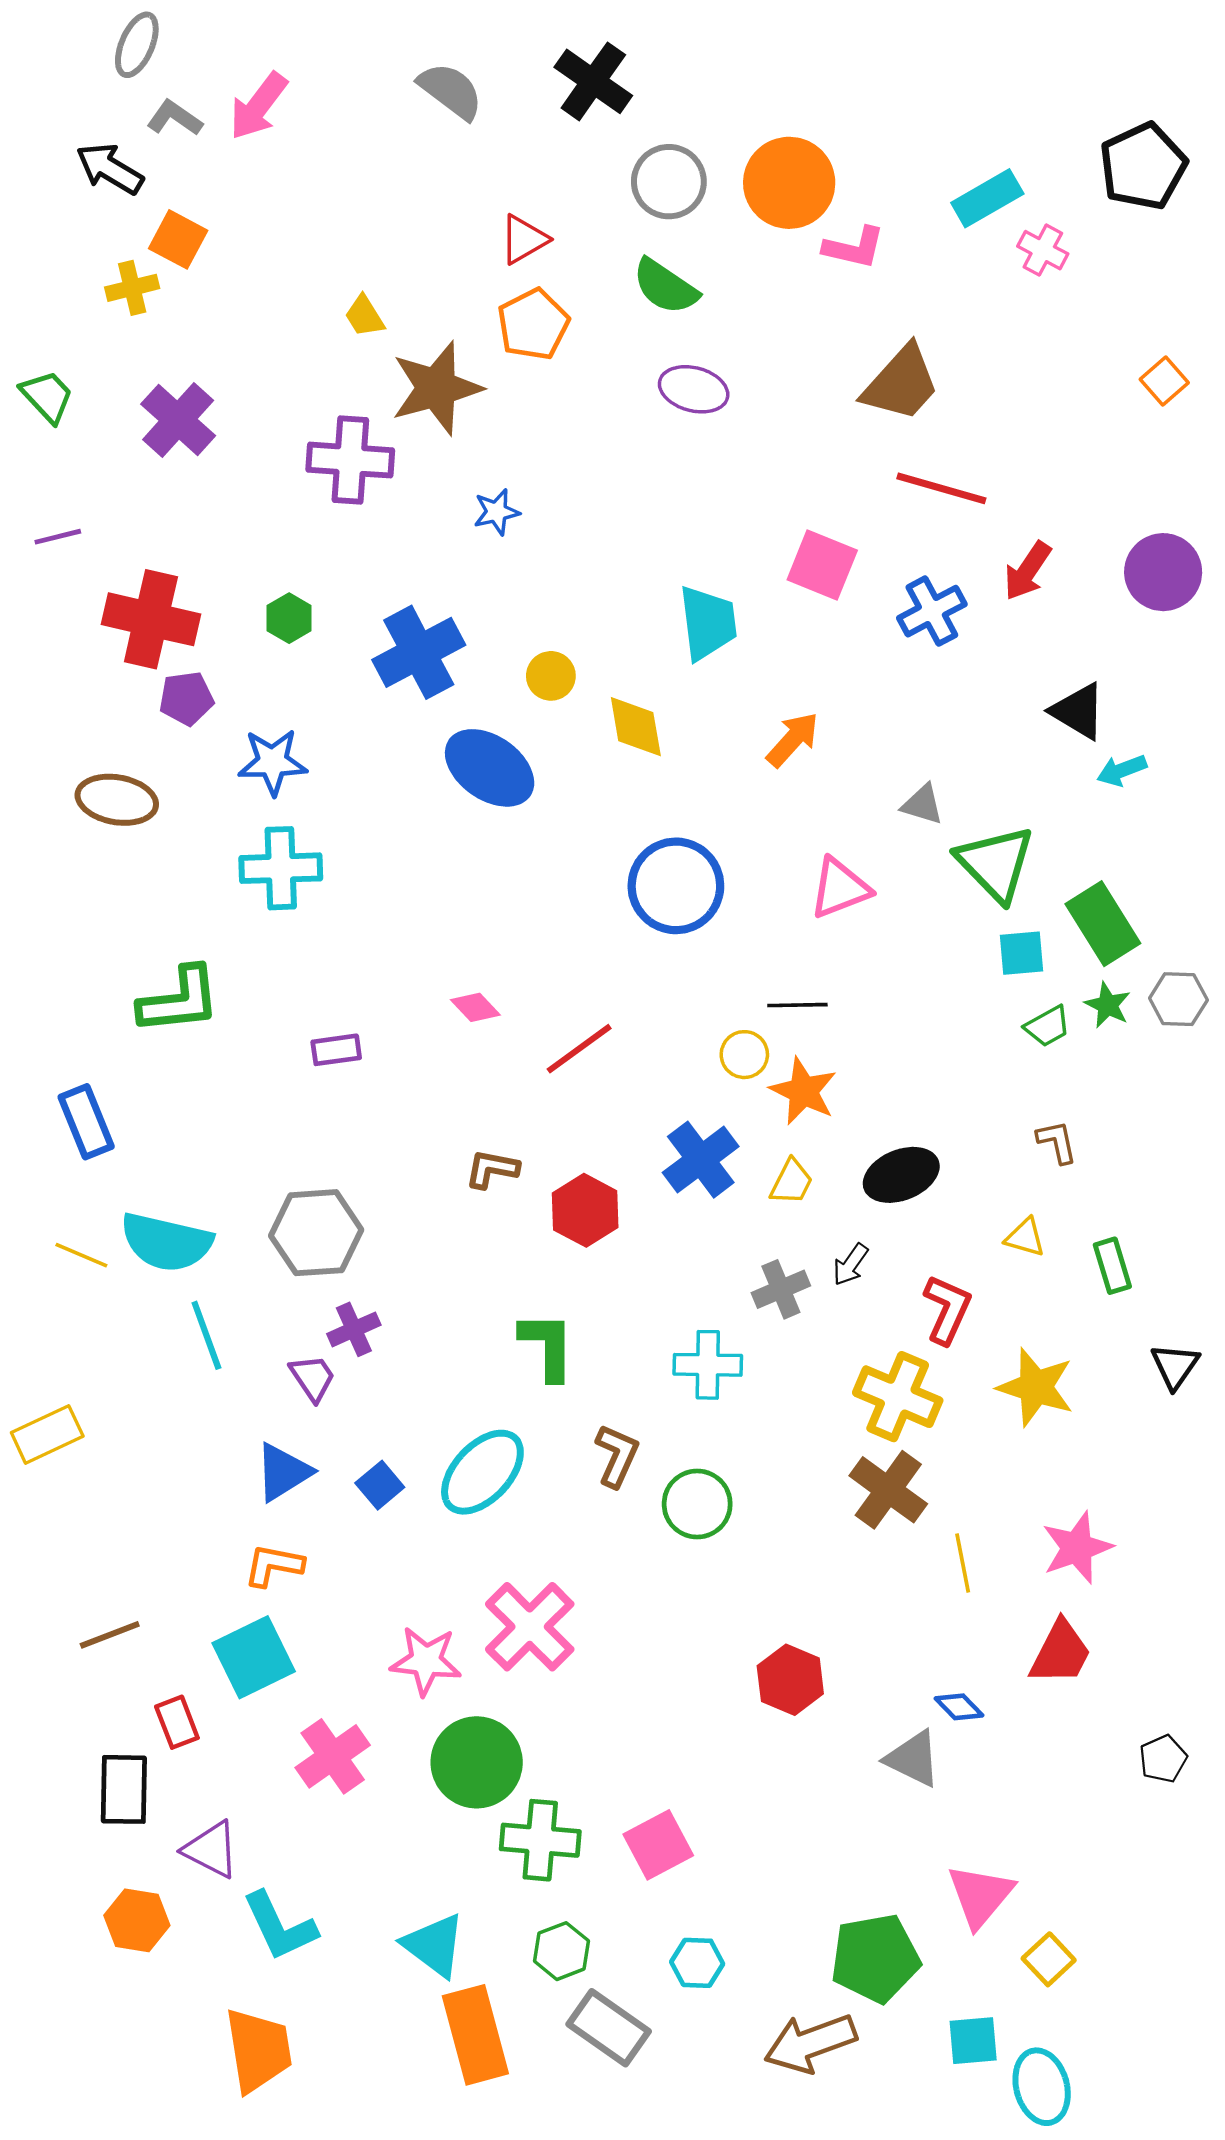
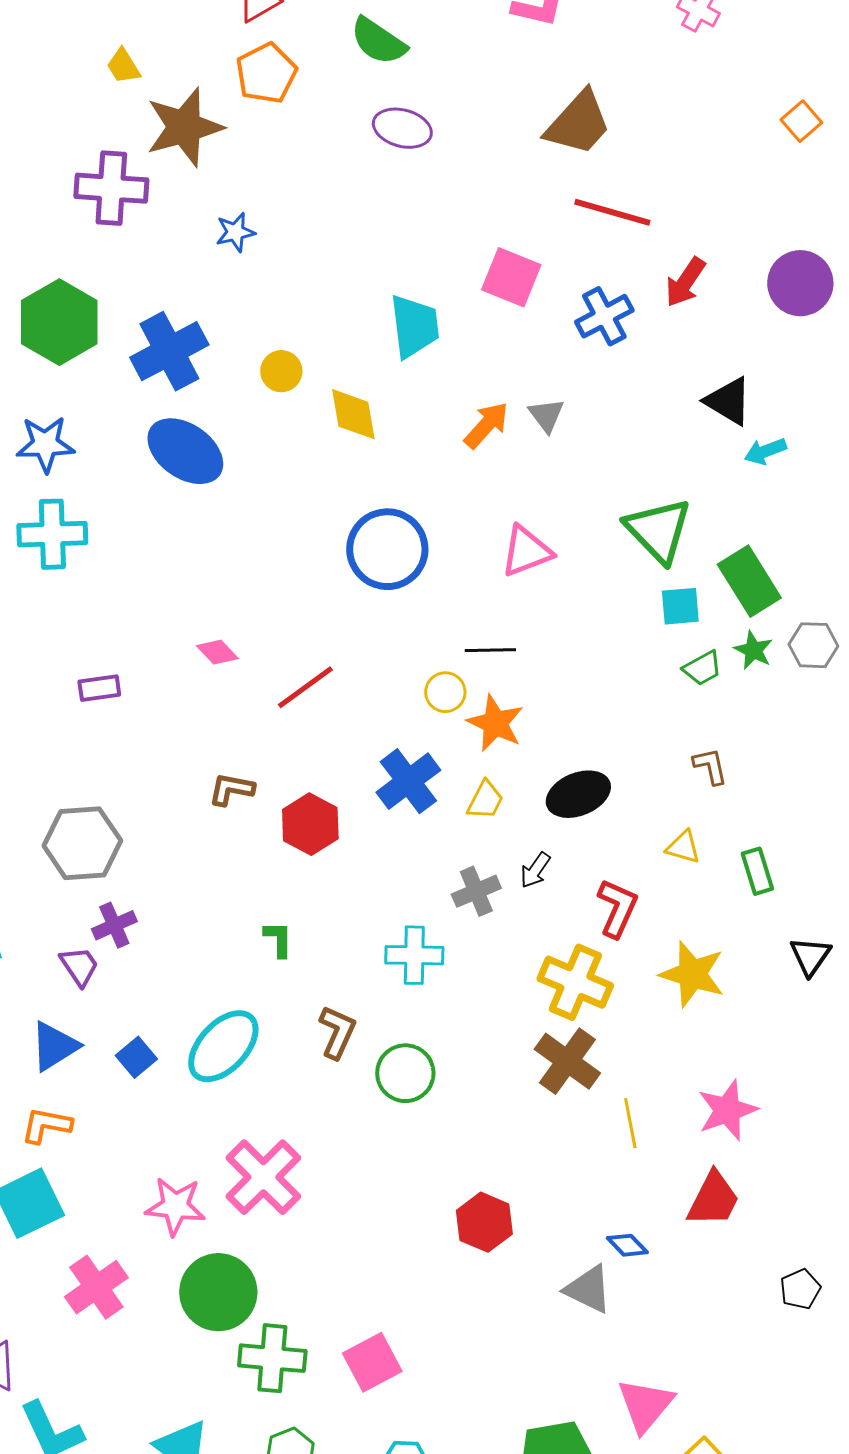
green hexagon: (289, 618) -> (59, 322), size x2.0
blue ellipse: (490, 768) -> (185, 451), moved
gray triangle: (922, 804) -> (546, 415), moved, turned 36
green L-shape: (547, 1346) -> (278, 939), size x0.6

